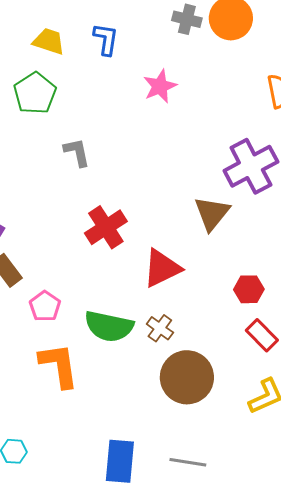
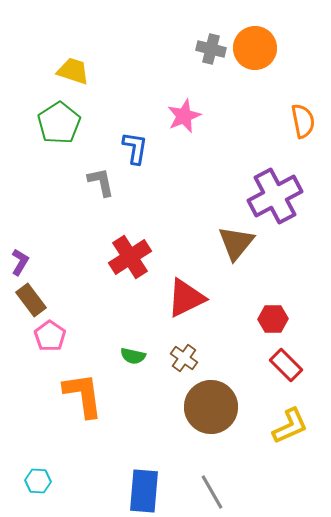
blue L-shape: (106, 39) -> (135, 148), moved
pink pentagon: (45, 306) -> (50, 336), moved
green semicircle: (109, 326) -> (133, 356), size x0.5
gray line: (188, 462) -> (212, 492), turned 51

